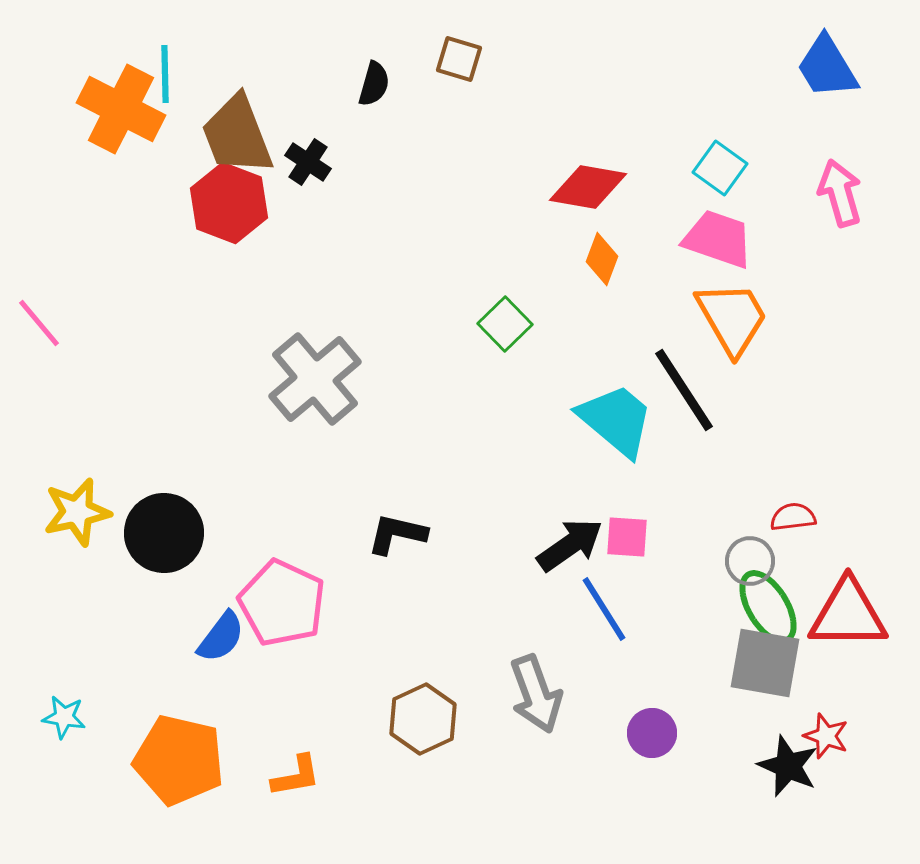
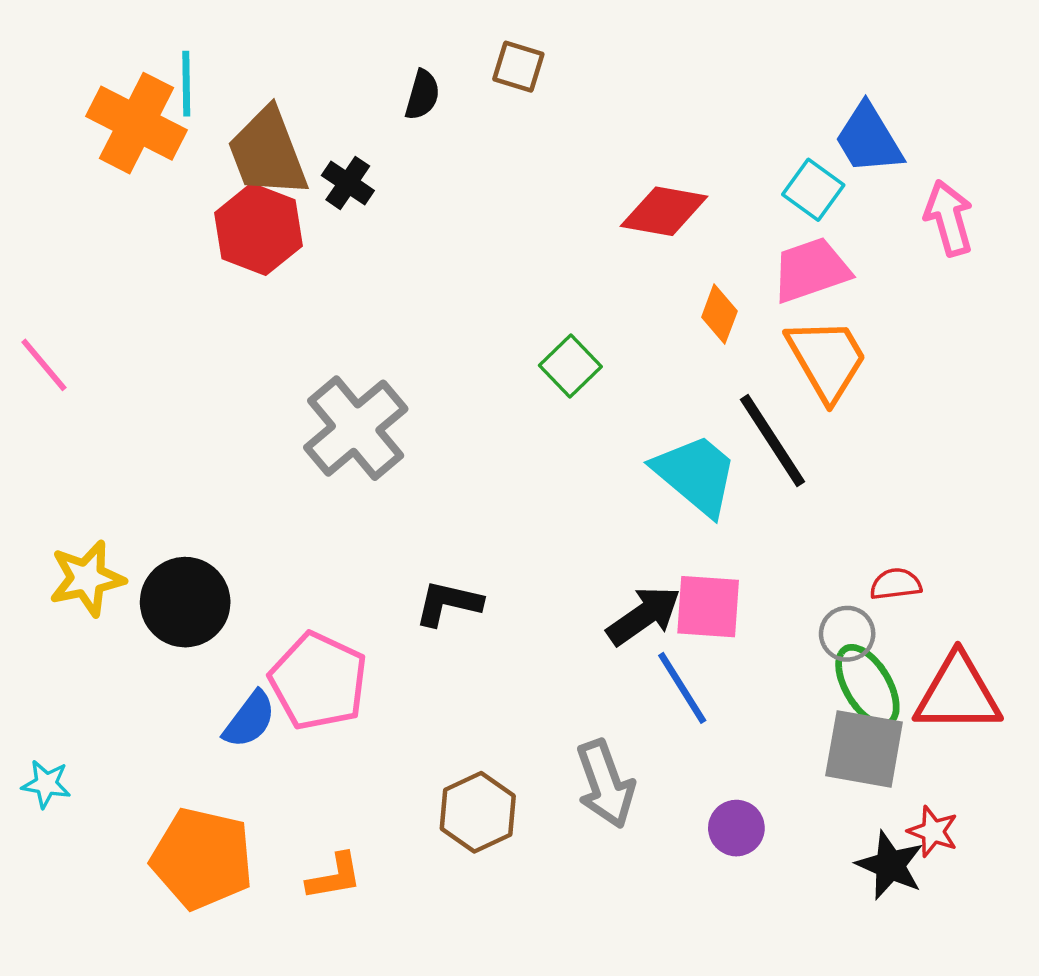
blue trapezoid: (827, 67) -> (869, 139), moved
pink trapezoid: (718, 239) -> (811, 270), turned -38
orange diamond: (602, 259) -> (719, 314), moved
pink square: (627, 537) -> (708, 607), size x1.4
cyan star: (64, 717) -> (46, 784), moved

